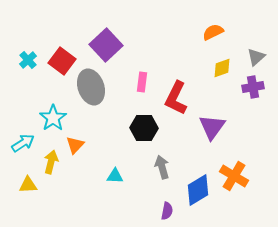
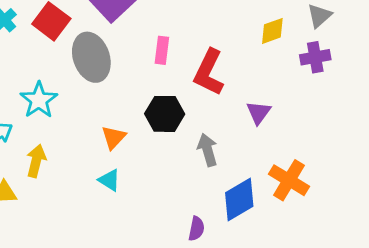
purple triangle: (212, 127) -> (259, 113), size x0.7
orange triangle: (75, 145) -> (113, 137), moved
gray arrow: (162, 167) -> (207, 150), moved
cyan triangle: (115, 176) -> (109, 180), moved, turned 30

